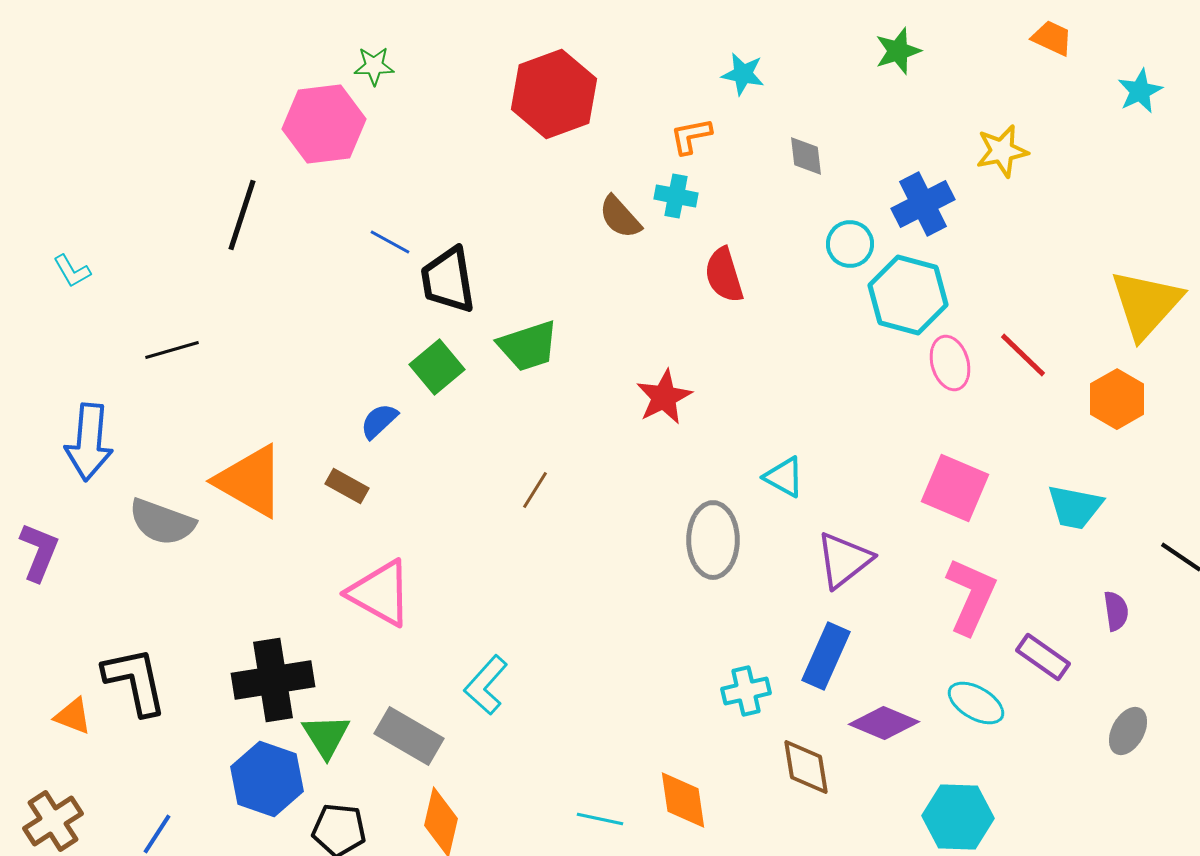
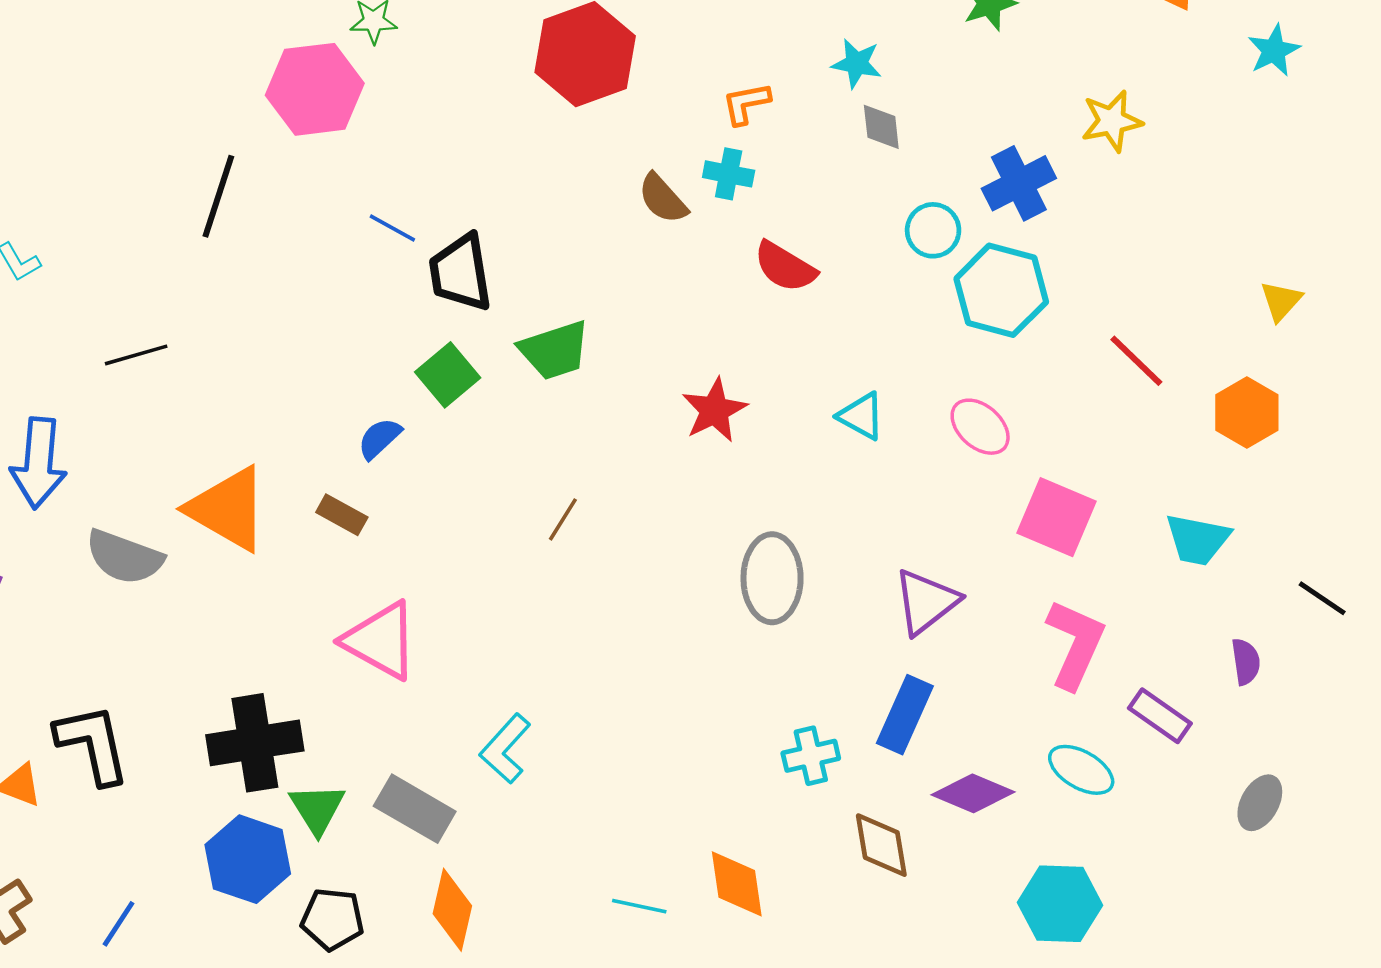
cyan star: (743, 74) -> (857, 63), moved
red semicircle: (724, 275) -> (785, 267), turned -42
yellow triangle: (1146, 304) -> (1281, 301), size x0.5
pink ellipse: (950, 363) -> (980, 427), moved, turned -32
cyan triangle: (784, 477) -> (861, 416), moved

